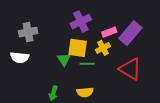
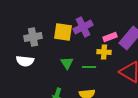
yellow square: (78, 48) -> (63, 32), moved
yellow cross: (103, 48) -> (104, 52), turned 32

